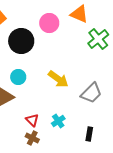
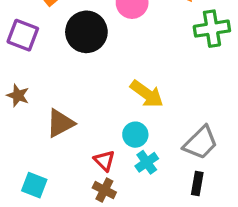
green cross: (98, 39) -> (212, 29), turned 30
cyan circle: (18, 77) -> (135, 135), moved
gray trapezoid: (91, 93) -> (201, 143), moved

